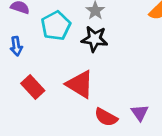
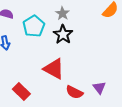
black star: (95, 39) -> (63, 34), turned 30
red rectangle: (33, 87) -> (21, 92), moved

